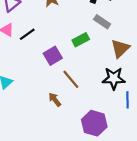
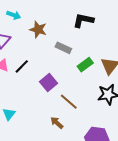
gray rectangle: (102, 22) -> (63, 48), moved
green rectangle: (81, 40) -> (85, 65), moved

